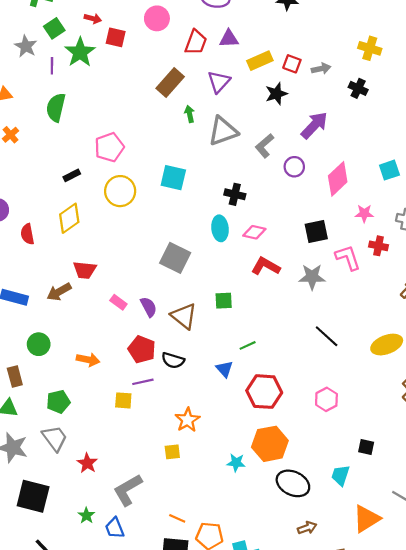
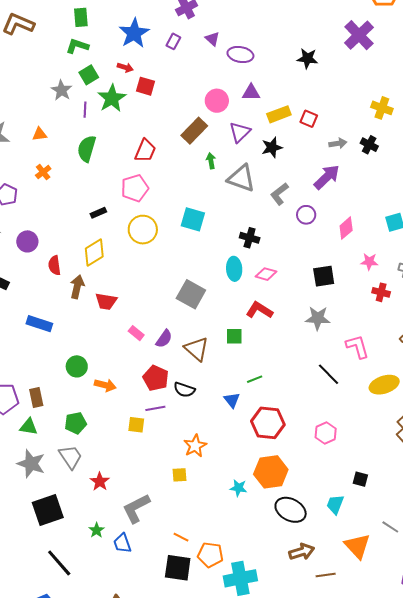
pink circle: (157, 18) -> (217, 101), moved
red trapezoid: (196, 42) -> (145, 151), moved
gray arrow: (321, 69) -> (338, 143), moved
black star: (276, 94) -> (272, 147), moved
gray triangle: (223, 131) -> (241, 178), turned 36
pink diamond: (338, 179) -> (346, 228), size x0.7
pink L-shape: (348, 258) -> (357, 347), moved
red L-shape: (266, 266) -> (259, 310), moved
brown arrow: (59, 292) -> (77, 287), moved, turned 130
purple semicircle: (149, 307) -> (164, 339), turned 60
green circle: (39, 344) -> (77, 366), moved
black square: (33, 496) -> (48, 510), turned -36
orange triangle: (366, 519) -> (357, 546), turned -44
brown arrow: (307, 528) -> (302, 552), size x1.4

